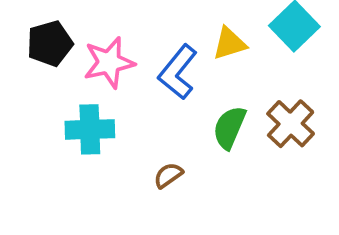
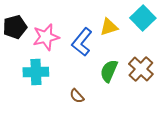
brown semicircle: (168, 175) -> (77, 96), turned -98

